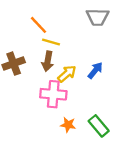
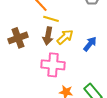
yellow arrow: (67, 74) -> (65, 37), moved

